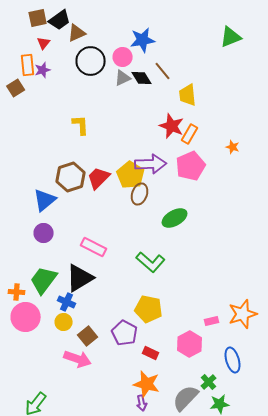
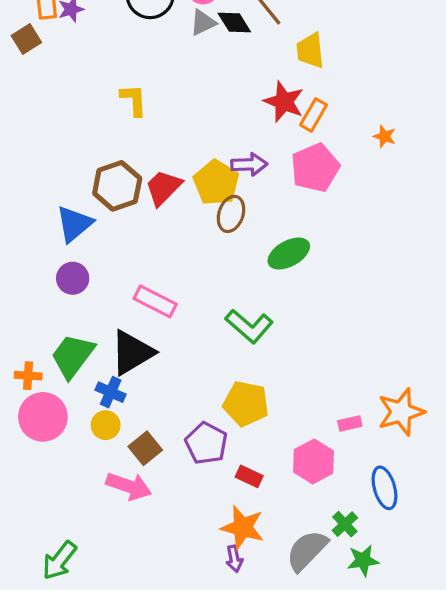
purple arrow: (151, 164) -> (249, 164), size x0.7

